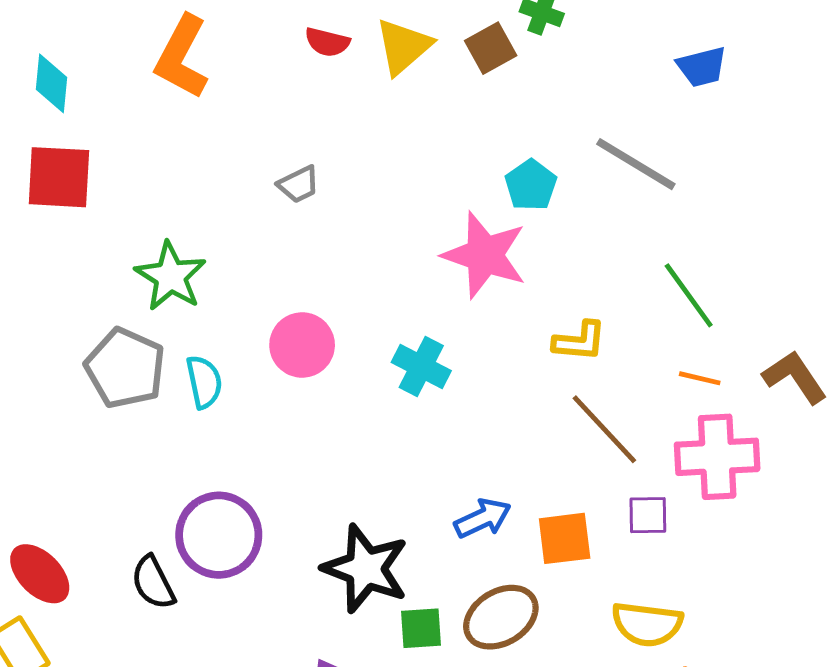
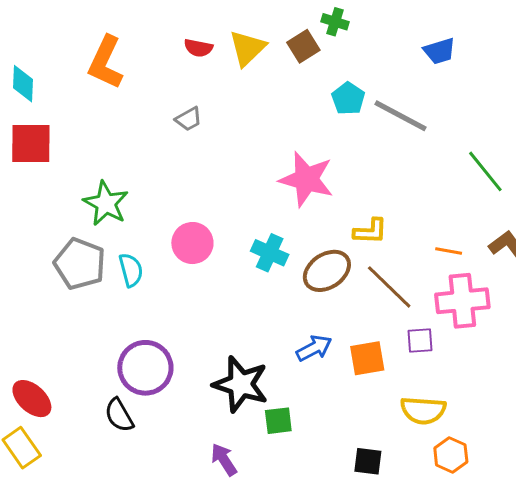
gray trapezoid: (299, 184) -> (189, 119), moved
cyan pentagon: (531, 185) -> (348, 99), moved
green line: (689, 295) -> (485, 171), moved
black semicircle: (153, 583) -> (119, 415), moved
brown ellipse: (501, 617) -> (327, 271), moved

